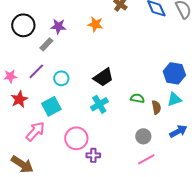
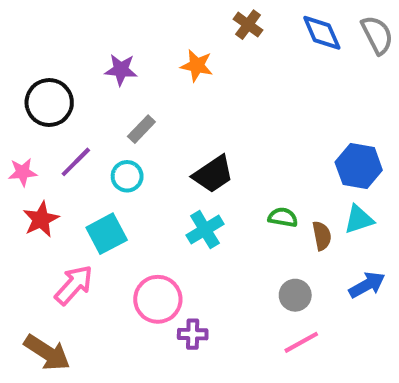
black circle: (23, 25) -> (49, 102), moved
gray rectangle: (46, 44) -> (141, 129), moved

